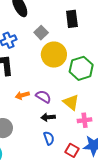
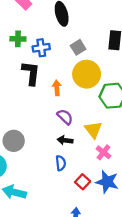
orange arrow: (22, 95) -> (57, 88), moved, turned 88
pink cross: (85, 120) -> (103, 152), turned 32

